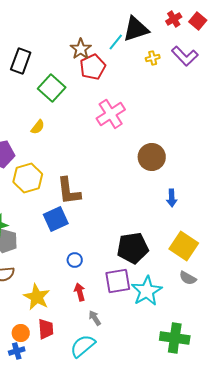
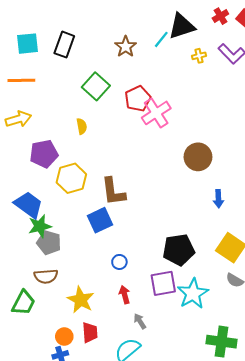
black rectangle: (21, 61) -> (64, 45), moved
red pentagon: (93, 67) -> (138, 99), moved
yellow semicircle: (38, 127) -> (82, 126), turned -49

